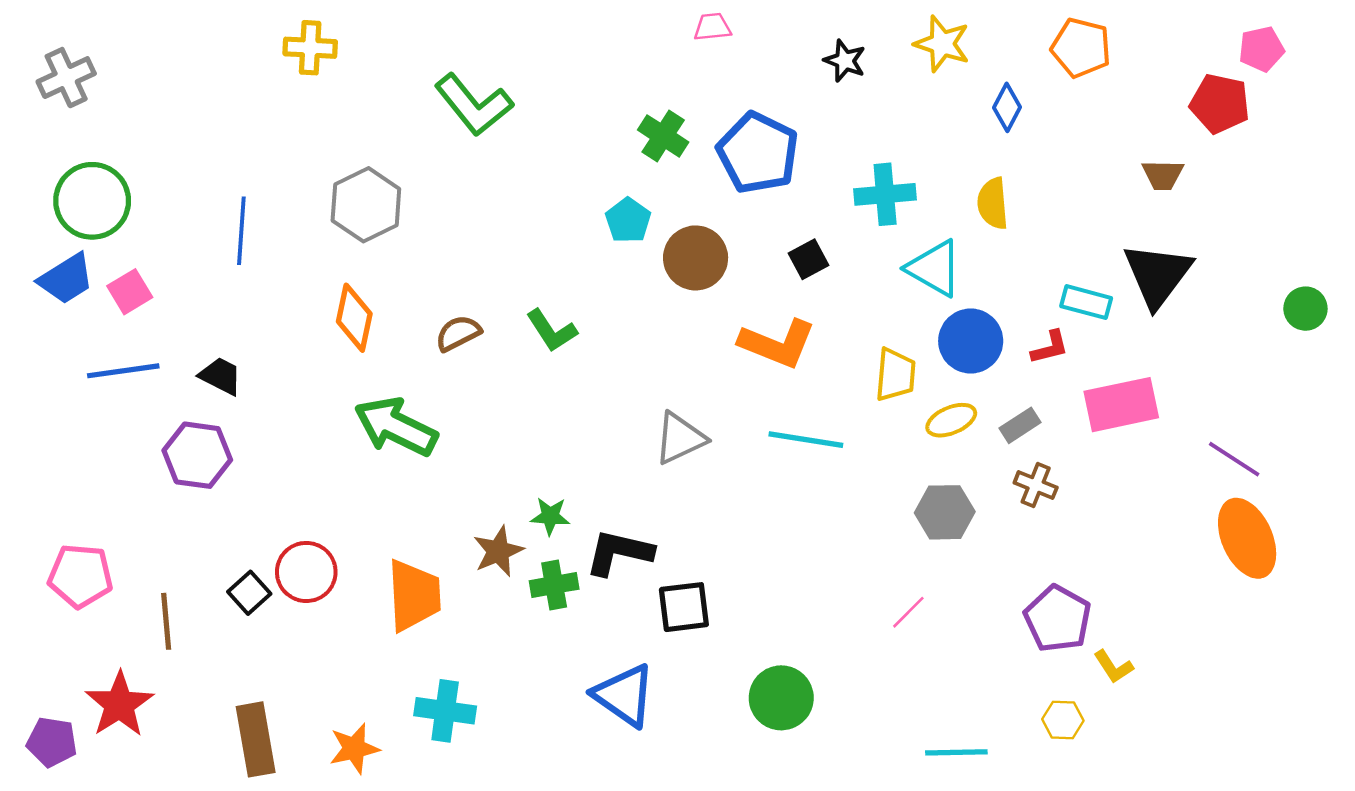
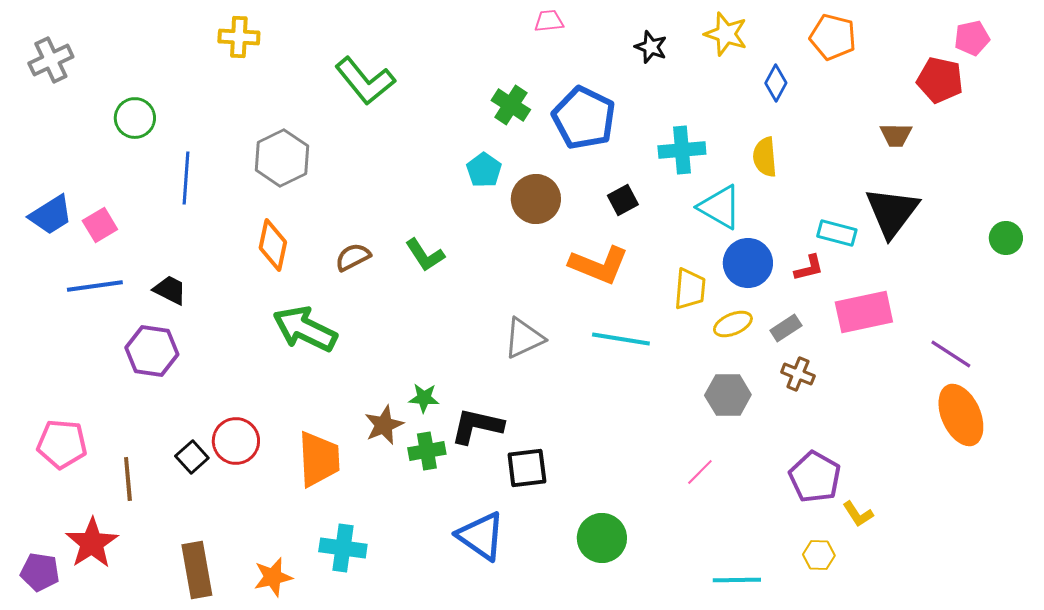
green circle: (92, 201) -> (135, 118), moved, size x0.7

